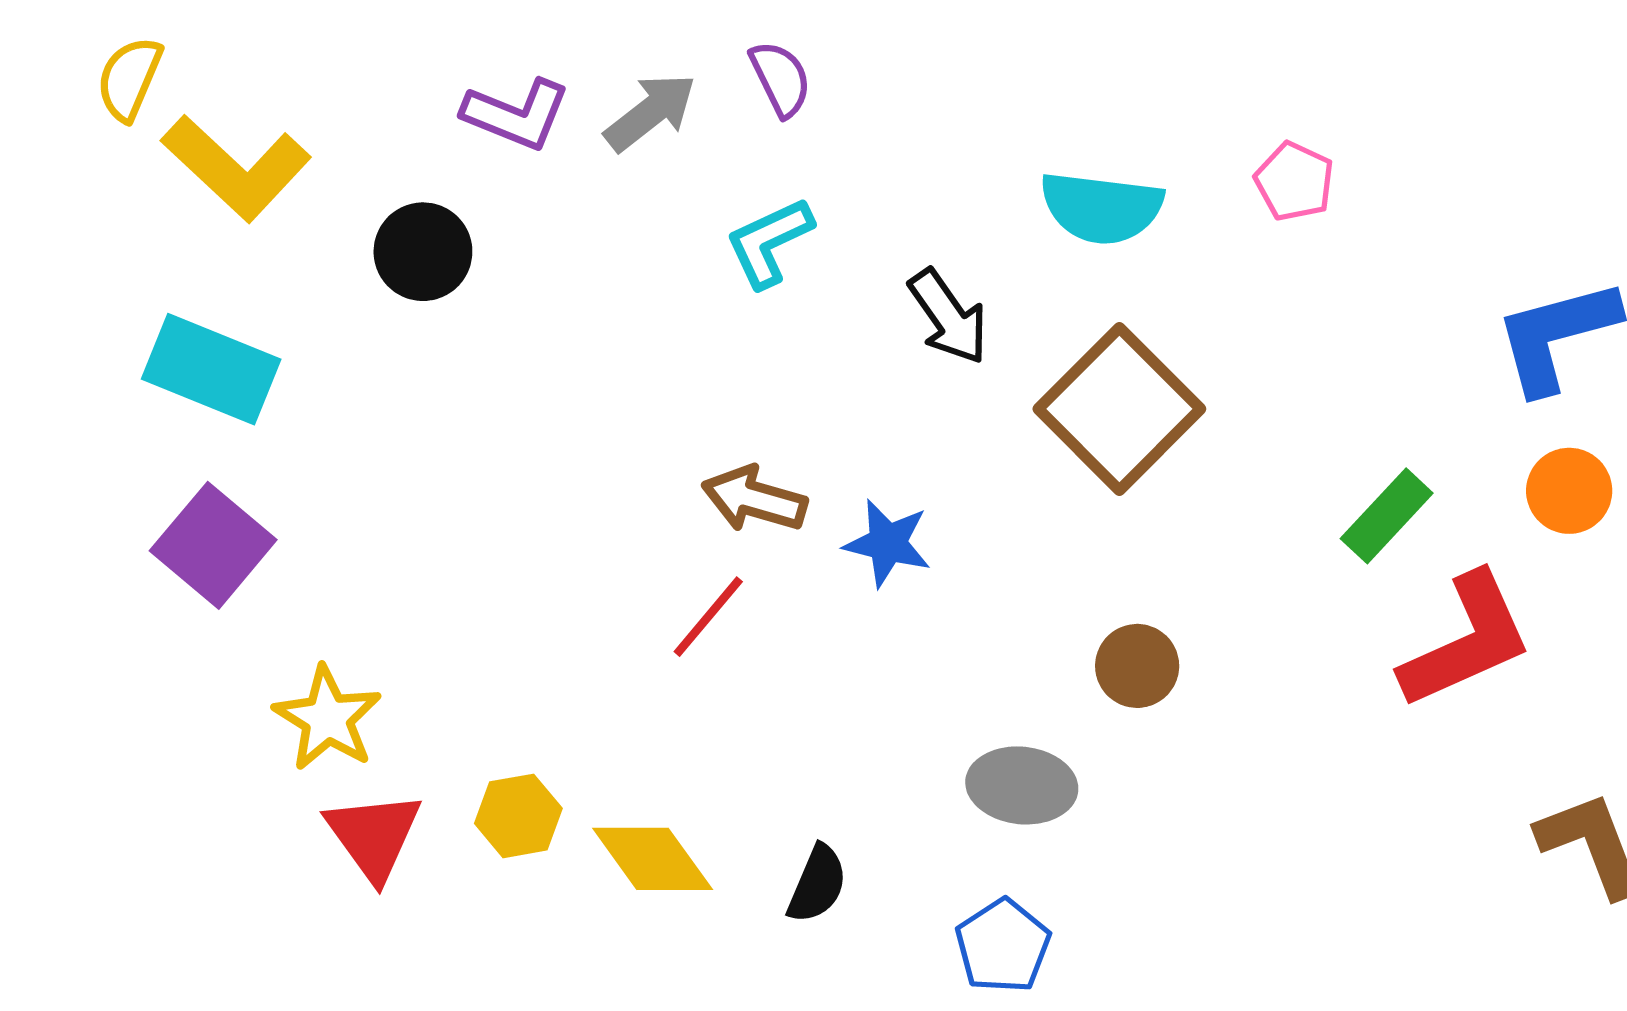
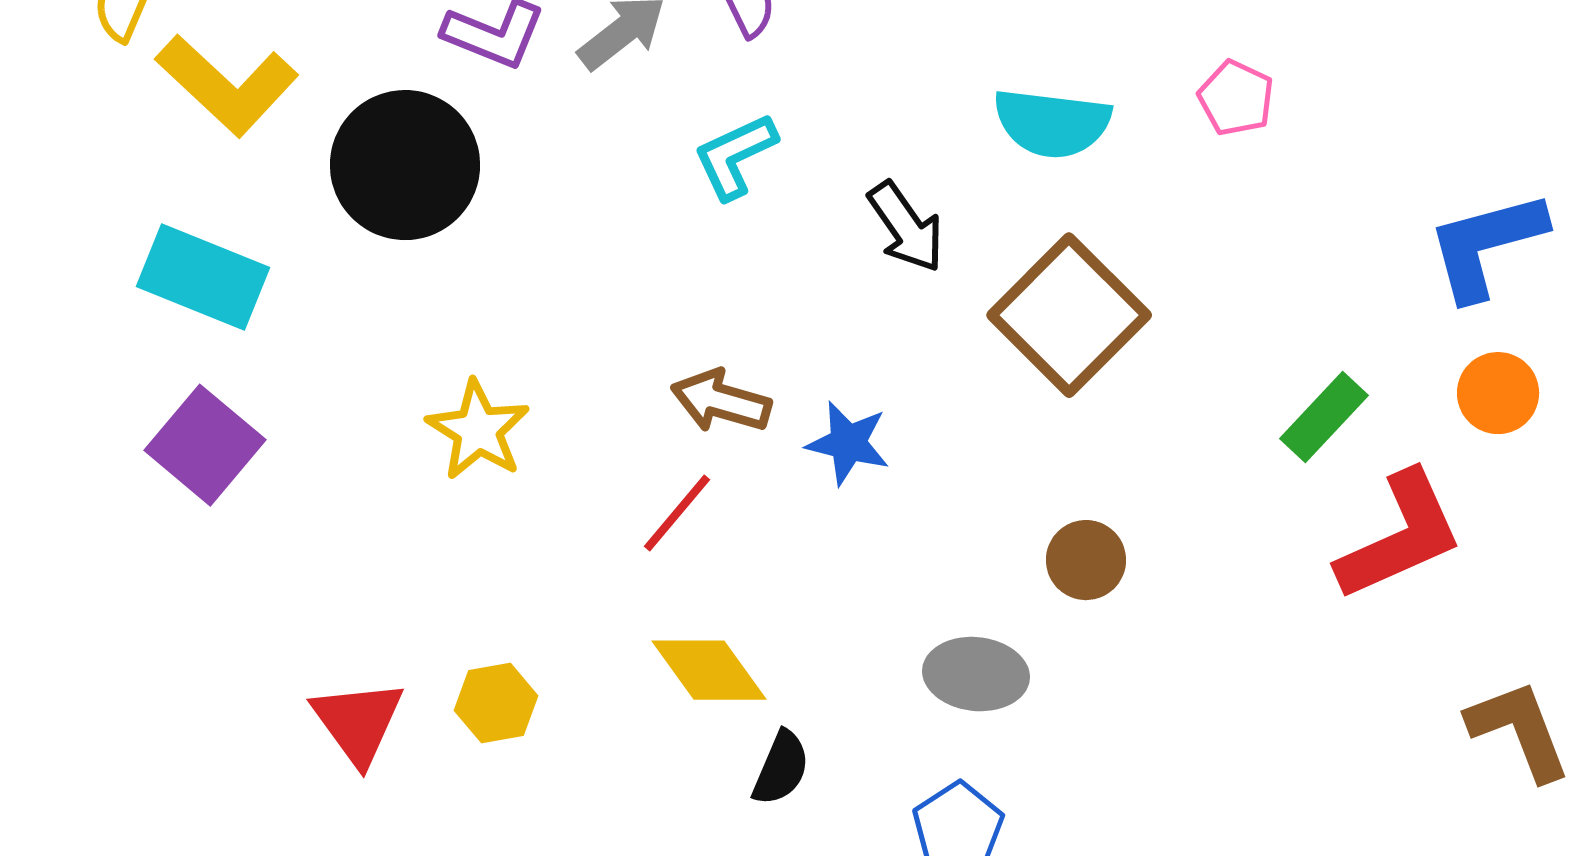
black circle: (423, 252) -> (405, 165), size x1.6
yellow star: (328, 718) -> (478, 430), moved
yellow diamond: (653, 859) -> (709, 670), moved

